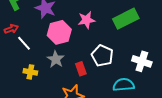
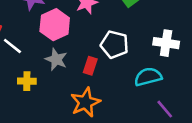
red rectangle: (81, 69) -> (90, 66), turned 48

